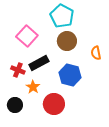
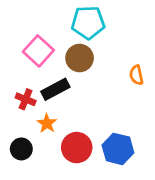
cyan pentagon: (62, 16) -> (88, 23), turned -30
brown circle: (67, 41) -> (80, 58), moved
blue hexagon: (70, 75) -> (118, 149), moved

